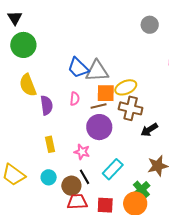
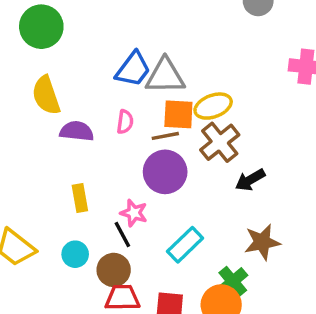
blue trapezoid: (78, 68) -> (133, 69), turned -100
purple semicircle: (47, 105) -> (77, 131), turned -78
brown cross: (131, 108) -> (220, 142), turned 35
black line: (85, 177) -> (122, 235), moved

